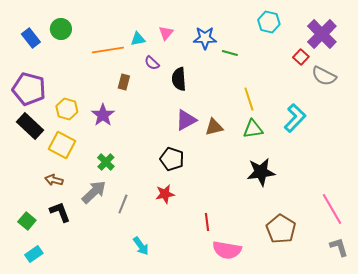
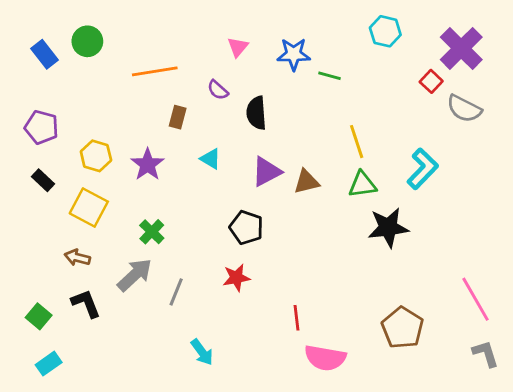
cyan triangle: (138, 39) -> (211, 159), moved, turned 42
purple pentagon: (29, 89) -> (42, 127), size x0.7
black rectangle: (30, 126) -> (43, 180), size x0.6
black star: (261, 172) -> (388, 228), moved

